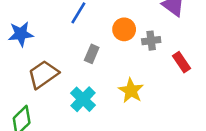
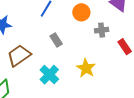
orange circle: (124, 29) -> (81, 12), moved
gray rectangle: (92, 54) -> (56, 40), turned -56

